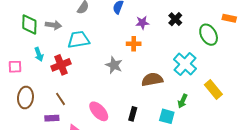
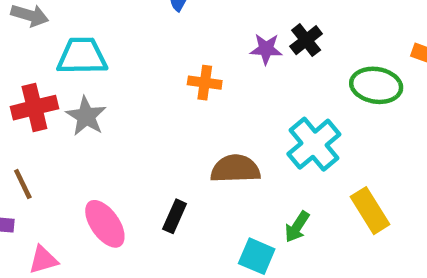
purple star: (142, 23) -> (266, 49), moved
green ellipse: (209, 35) -> (376, 85), turned -60
gray star: (114, 65) -> (86, 116), moved
black rectangle: (133, 114) -> (175, 216), moved

